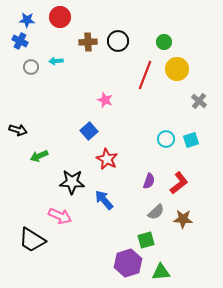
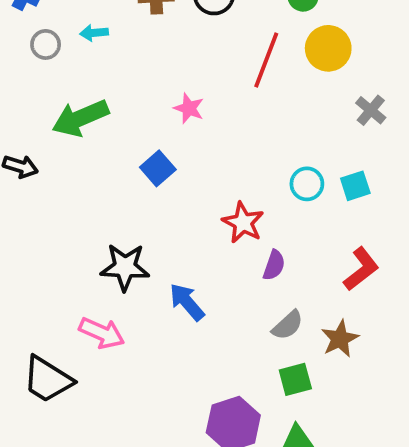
green arrow: (39, 156) -> (80, 118), moved, size x1.6
red star: (107, 159) -> (243, 223), moved
red L-shape: (179, 183) -> (361, 269), moved
brown star: (183, 219) -> (340, 339), turned -30
green square: (146, 240) -> (295, 379), moved

